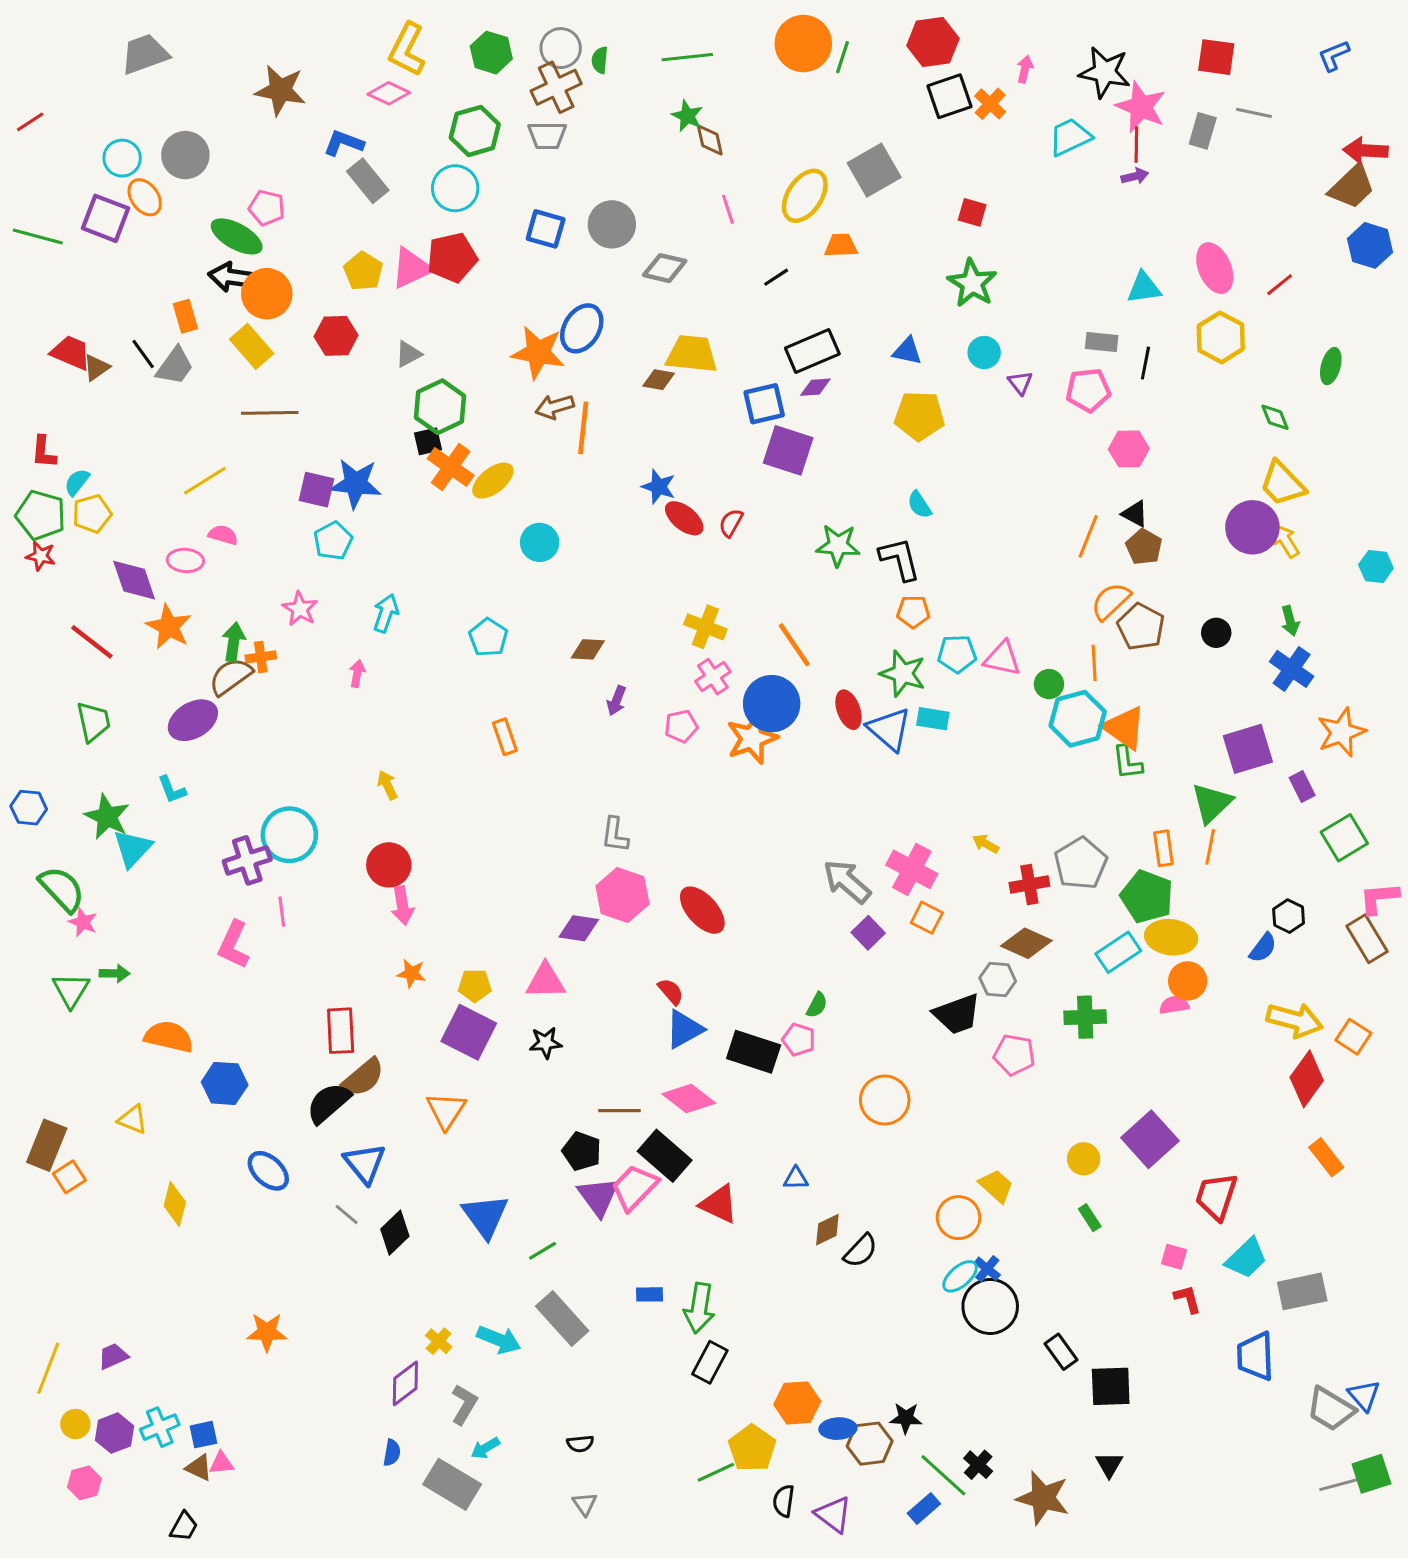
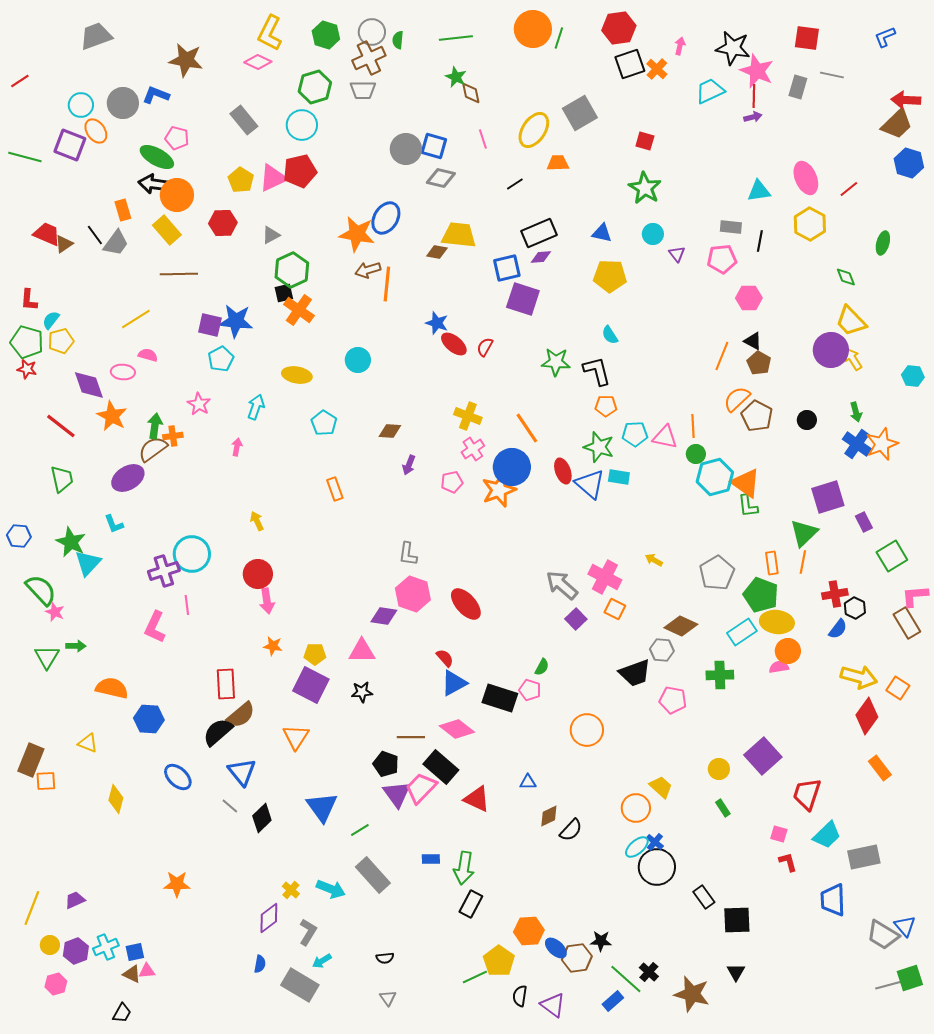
blue L-shape: (344, 143) -> (156, 95), moved
blue square: (546, 229) -> (434, 146), moved
yellow ellipse: (493, 481) -> (297, 375), moved, turned 48
orange line: (1094, 663) -> (693, 426), moved
orange star: (1341, 732) -> (882, 444), moved
red cross: (1029, 884) -> (835, 594), moved
orange square: (69, 1177) -> (46, 781), turned 30
blue ellipse: (838, 1429) -> (556, 948), turned 45

